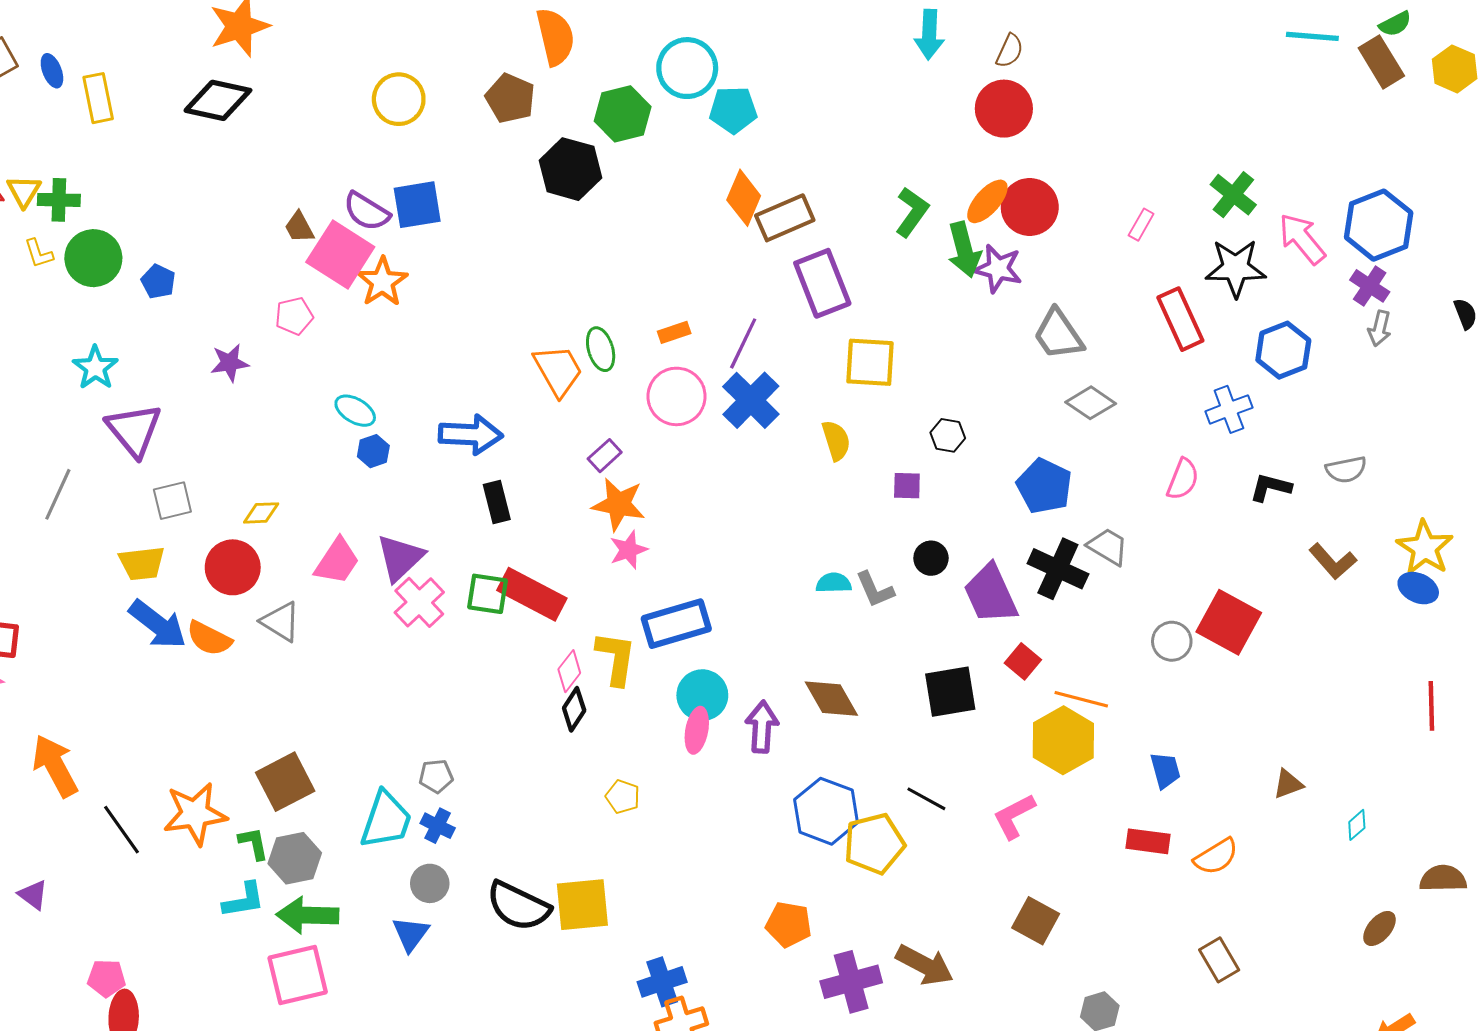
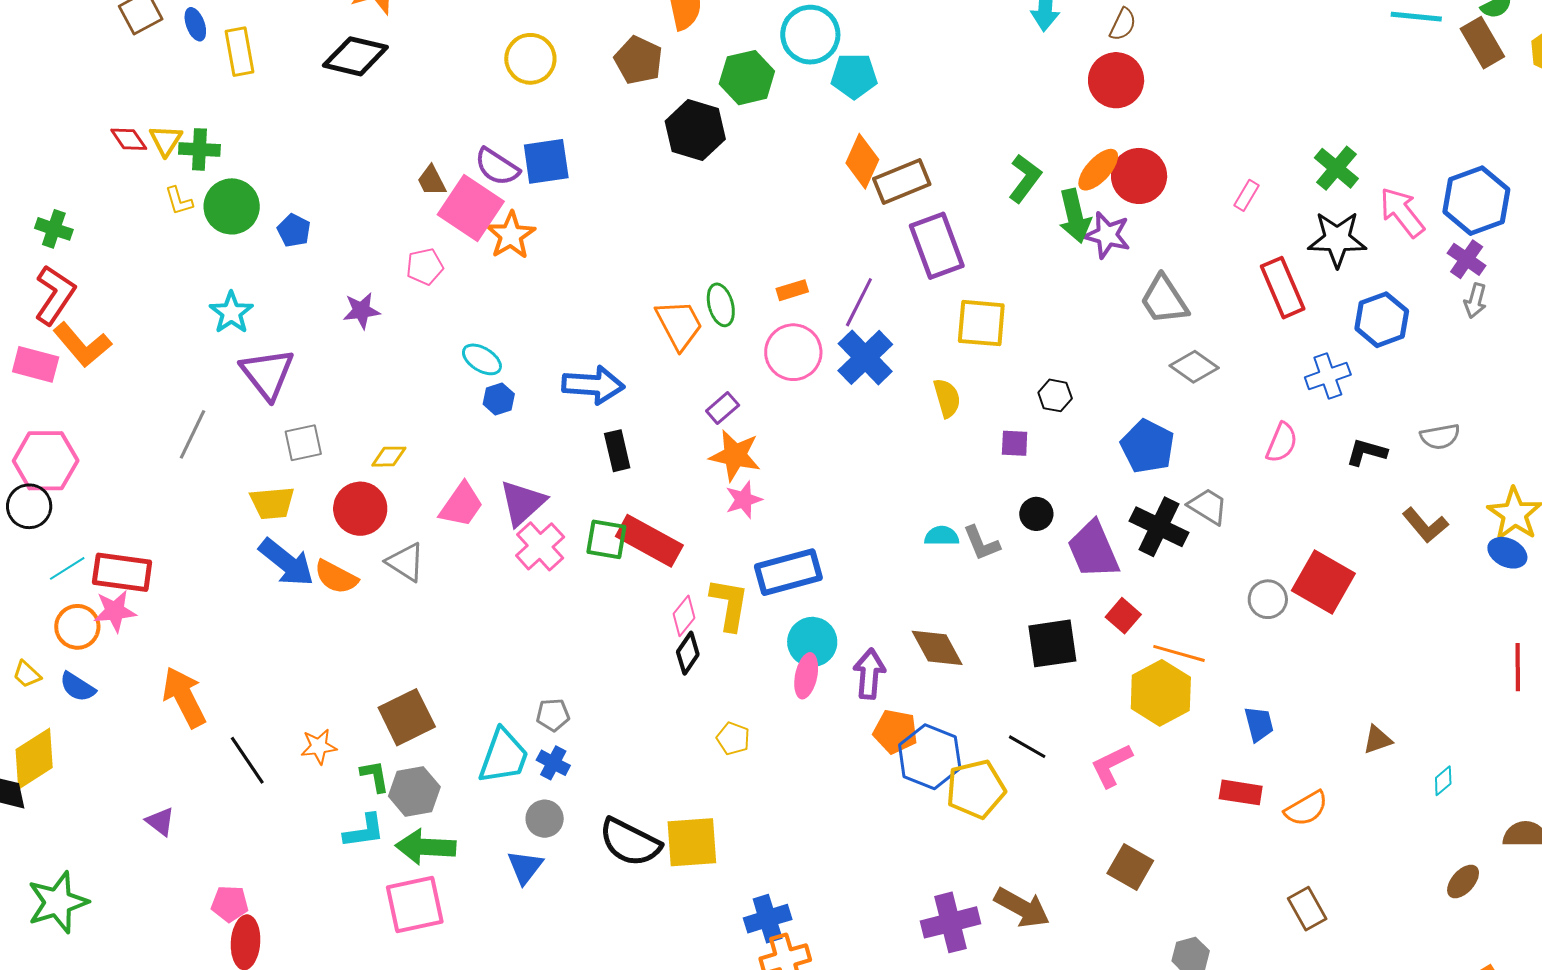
orange star: (195, 814) -> (319, 746), size x0.6
orange pentagon: (789, 924) -> (895, 732), moved

